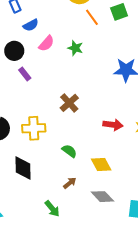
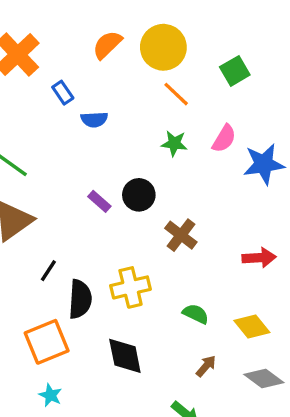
orange line: (92, 17) -> (176, 94), moved
blue semicircle: (31, 25) -> (94, 119), turned 35
pink semicircle: (46, 43) -> (224, 139), moved
black circle: (14, 51) -> (139, 195), moved

